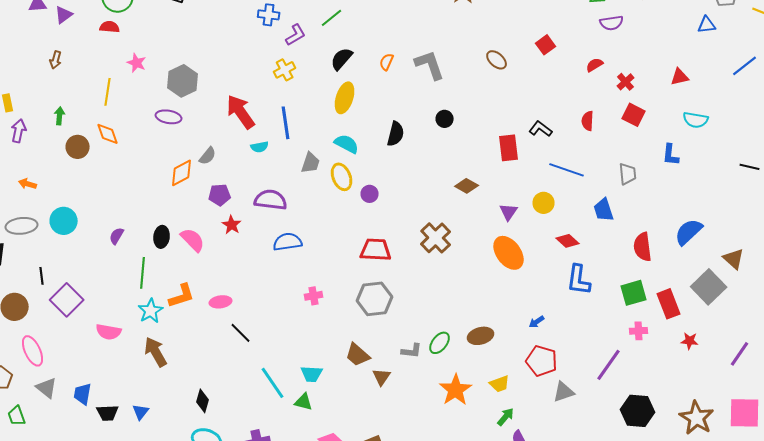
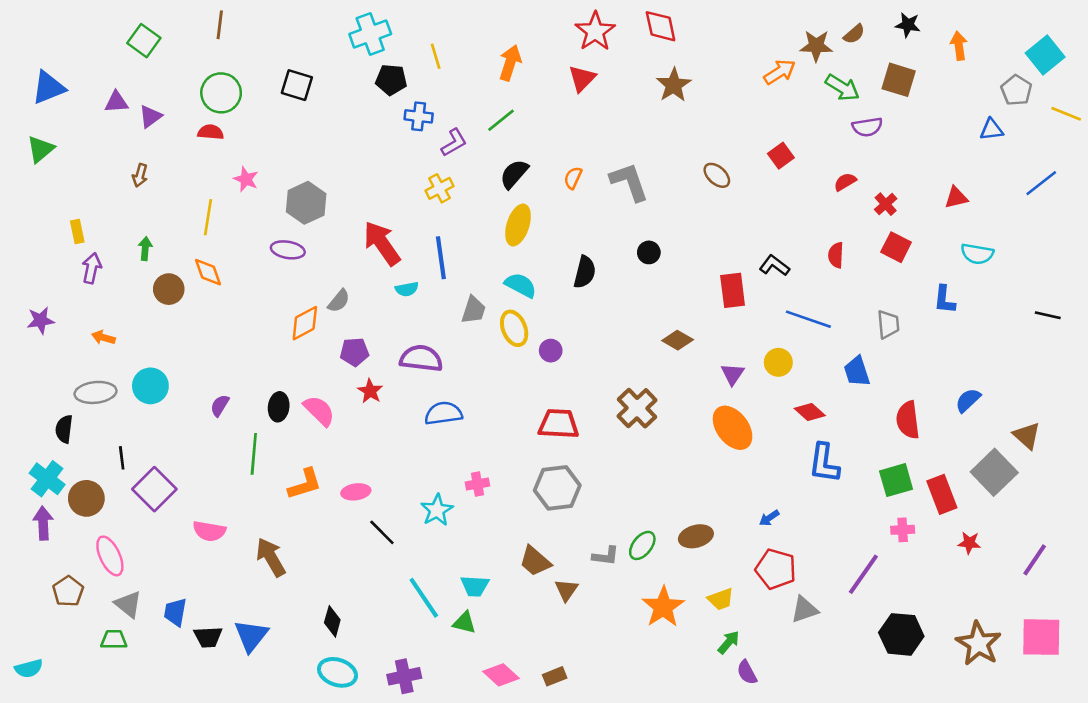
blue semicircle: (689, 232) -> (968, 400), size x0.7
cyan star: (151, 311) -> (437, 510), moved
blue triangle: (141, 412) -> (251, 636), size x1.6
green trapezoid: (17, 416) -> (114, 640), moved, turned 110

